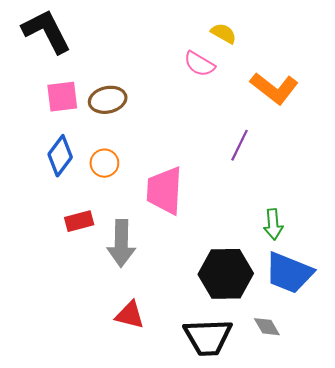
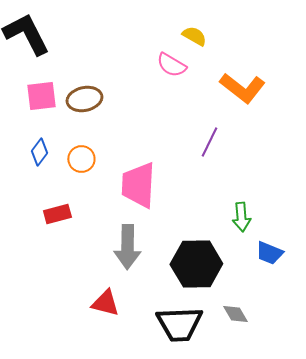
blue diamond: (60, 156) -> (39, 152), size x0.7
gray arrow: (121, 243) -> (127, 247), moved
blue trapezoid: (289, 273) -> (269, 253), moved, size x0.6

